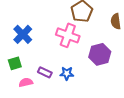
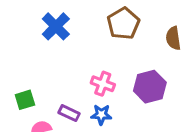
blue cross: (23, 34) -> (56, 26), moved
pink cross: (68, 35) -> (103, 84), moved, size x0.7

